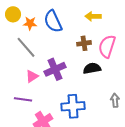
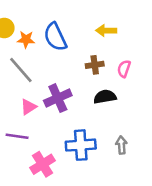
pink semicircle: (107, 46) -> (124, 69), size x0.6
gray arrow: (115, 100) -> (121, 145), moved

